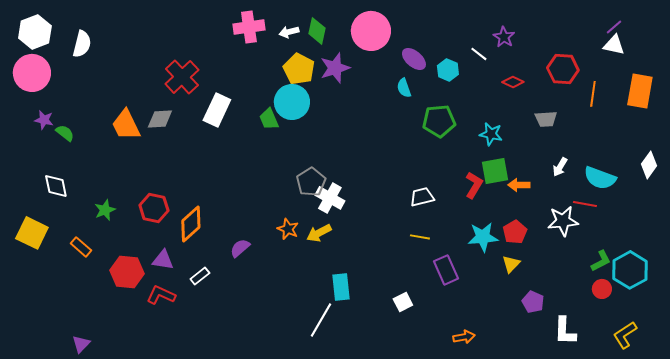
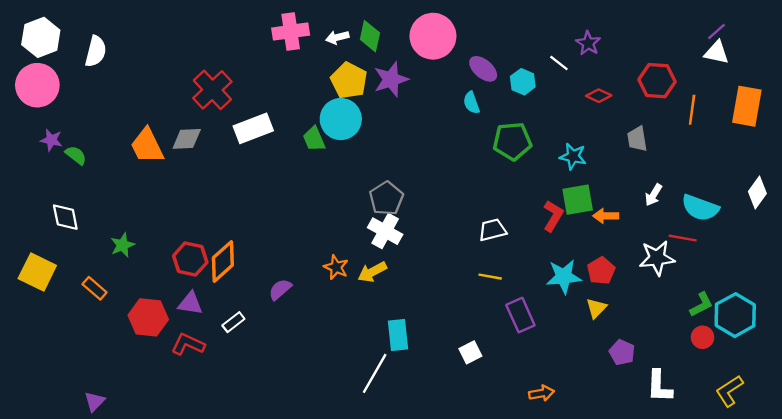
white rectangle: (217, 110) -> (253, 128), turned 44
gray trapezoid: (546, 119) -> (637, 139), turned 85
gray pentagon: (311, 182) -> (386, 198), moved
red hexagon: (154, 208) -> (190, 259), moved

